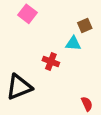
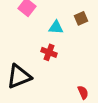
cyan triangle: (73, 43) -> (56, 27), moved

